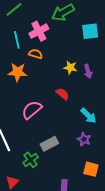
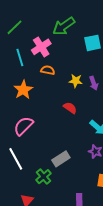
orange semicircle: (36, 54) -> (48, 70), moved
orange star: (18, 72) -> (23, 90), turned -30
pink semicircle: (32, 110) -> (23, 126), moved

